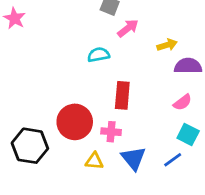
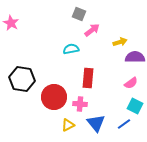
black hexagon: (30, 146) -> (22, 79), moved
yellow triangle: (94, 161) -> (68, 125), turned -32

